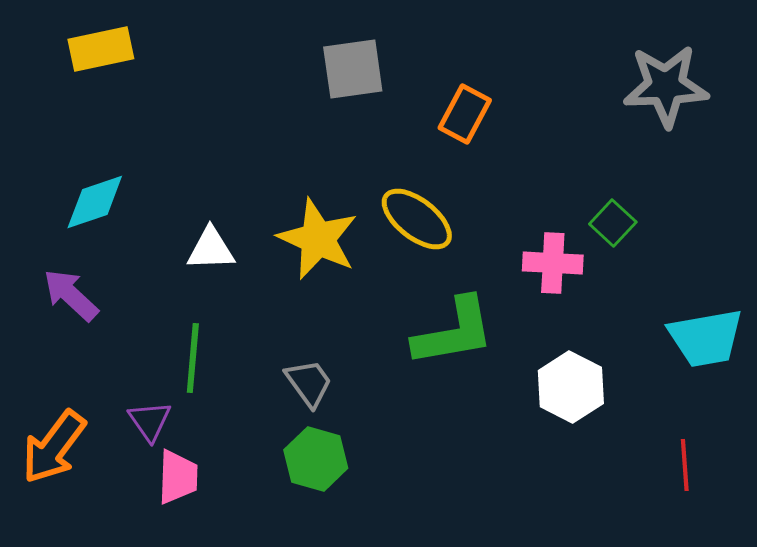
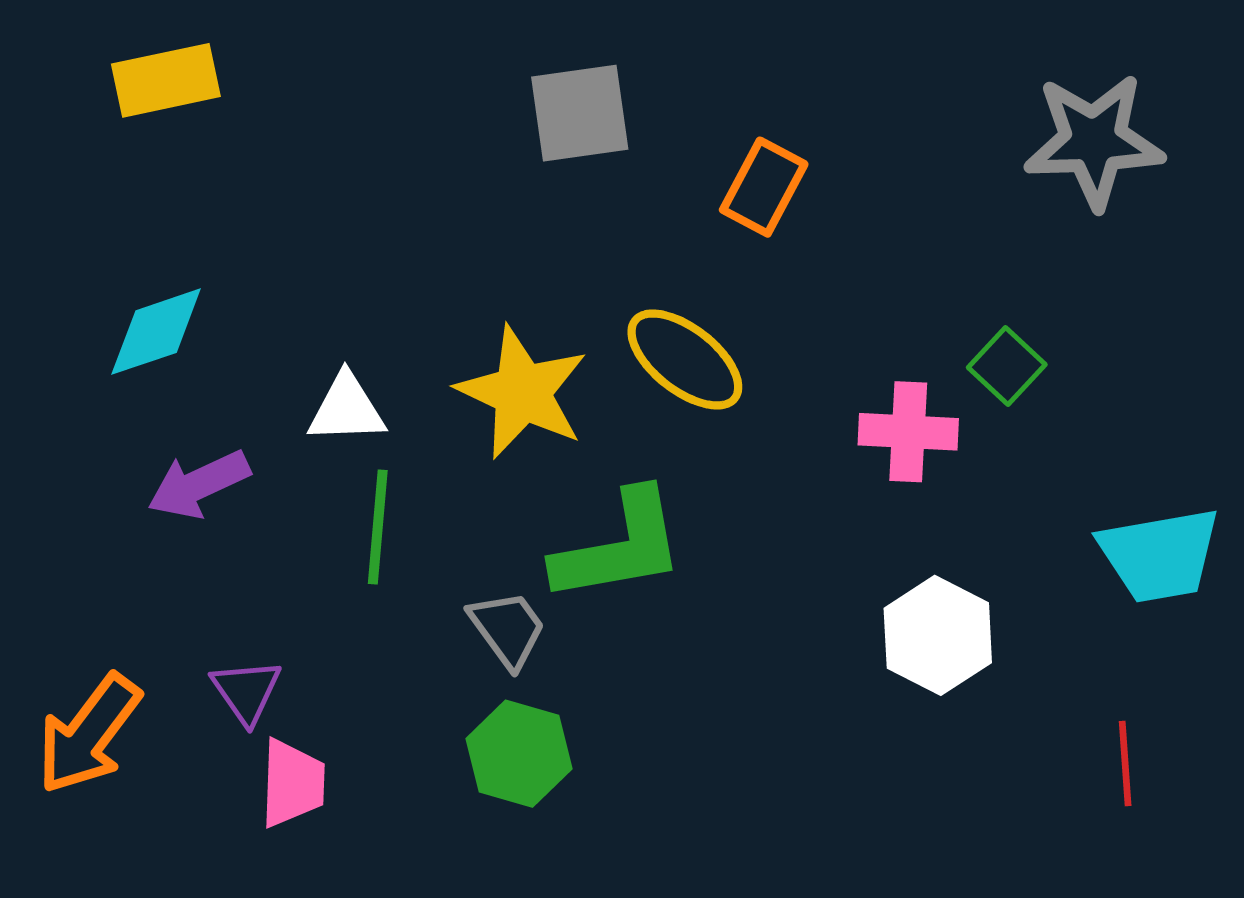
purple arrow: (71, 295) -> (199, 484), moved, turned -68
green L-shape: (454, 332) -> (619, 547), moved
green line: (193, 358) -> (378, 527), moved

